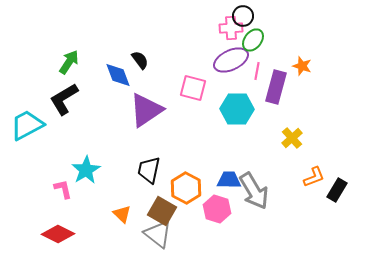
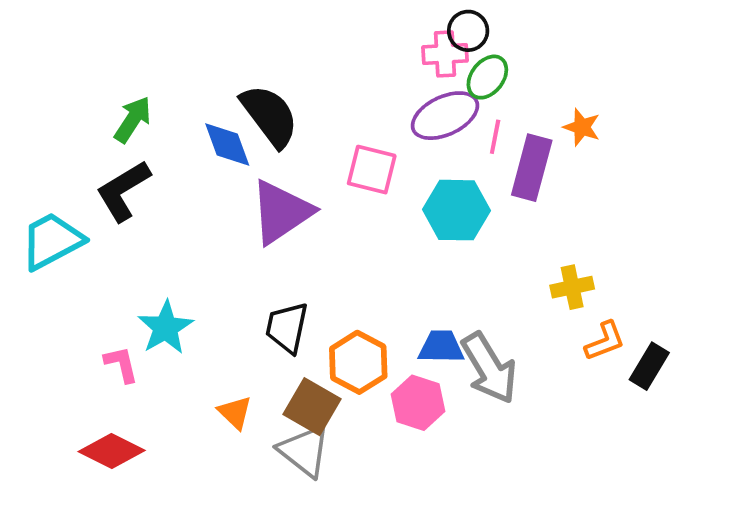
black semicircle: (140, 60) -> (270, 116), size x1.8
yellow cross: (292, 138) -> (572, 287), moved, turned 30

